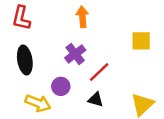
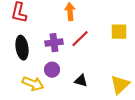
purple cross: (75, 54) -> (54, 43), moved, turned 30
red line: (99, 72) -> (80, 39), moved

